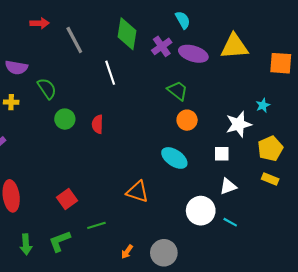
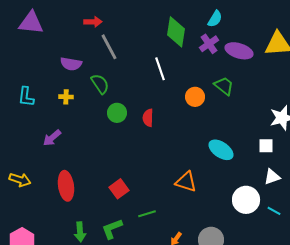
cyan semicircle: (183, 20) -> (215, 19), moved, turned 60
gray line: (74, 40) -> (109, 47), moved
orange circle: (187, 120) -> (195, 97), moved

